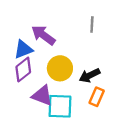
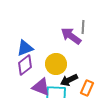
purple arrow: (43, 35) -> (71, 36), moved
black arrow: (90, 75) -> (69, 80), moved

